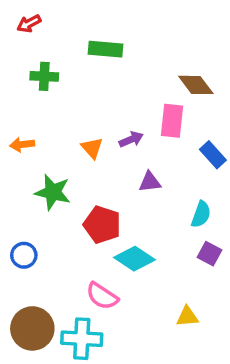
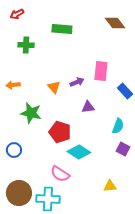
brown diamond: (196, 85) -> (115, 23), moved

